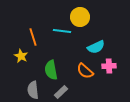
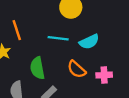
cyan line: (62, 31) -> (58, 38), moved
pink cross: (109, 66) -> (104, 75), moved

